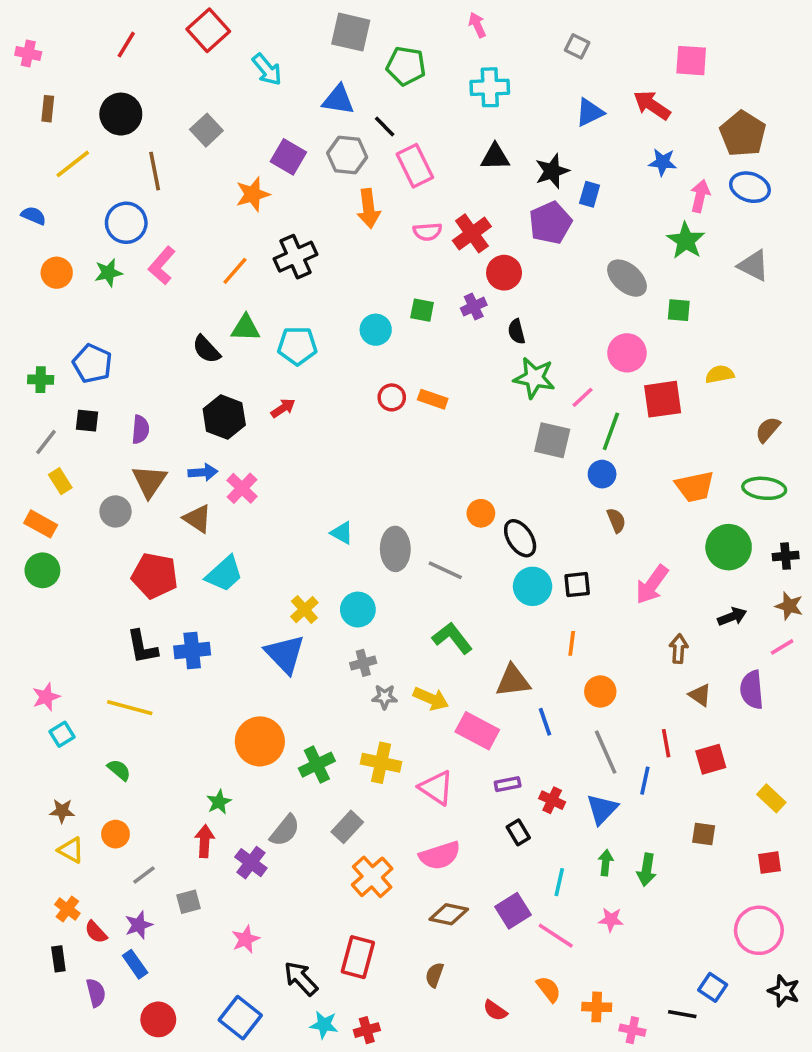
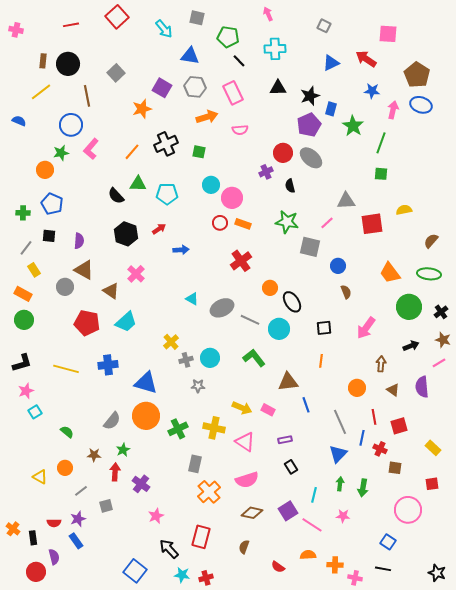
gray square: (351, 32) -> (197, 18), size x0.7
red line: (126, 45) -> (71, 25), turned 49
cyan arrow: (267, 70) -> (164, 29), moved
brown rectangle: (48, 109) -> (43, 61), moved
black line: (385, 127) -> (239, 61), moved
orange arrow: (369, 209) -> (207, 117), turned -100
red cross: (472, 233) -> (241, 261), moved
green star: (686, 241) -> (353, 126), moved
gray triangle: (754, 266) -> (346, 201), moved, turned -30
orange circle: (57, 273) -> (45, 170), moved
gray ellipse: (627, 278) -> (311, 158), moved
green square: (422, 310) -> (199, 152), moved
pink circle: (627, 353) -> (232, 198), moved
green star: (534, 378) -> (287, 222), moved
green line: (611, 431) -> (381, 143), moved
blue arrow: (203, 472) -> (181, 250), moved
brown triangle: (149, 481) -> (84, 270), turned -35
orange trapezoid: (695, 487) -> (390, 273), turned 65
gray ellipse: (395, 549) -> (222, 308), turned 65
black cross: (786, 556) -> (441, 312), turned -32
cyan circle: (533, 586) -> (279, 329), moved
cyan circle: (358, 610) -> (210, 358), moved
black L-shape: (142, 647) -> (22, 363), moved, turned -95
blue triangle: (285, 654) -> (146, 383), moved, turned -30
gray cross: (363, 663) -> (186, 360), moved
orange circle: (600, 691) -> (357, 388), moved
gray star: (385, 697) -> (198, 386), moved
yellow arrow: (431, 699) -> (242, 408), moved
yellow line: (130, 708) -> (66, 369), moved
pink rectangle: (477, 731) -> (268, 410), size x0.6
red cross: (552, 800) -> (380, 449), moved
brown star: (62, 811) -> (94, 455), moved
gray rectangle: (347, 827) -> (195, 464), turned -30
gray semicircle: (285, 831) -> (112, 421), moved
orange cross: (67, 909) -> (13, 529), moved
pink circle: (759, 930) -> (408, 510), moved
red semicircle: (96, 932) -> (54, 523), turned -48
pink star: (246, 939) -> (156, 516), moved
blue square: (713, 987) -> (388, 542), moved
orange semicircle: (549, 989) -> (308, 555), turned -56
black star: (784, 991) -> (437, 573), moved
red circle: (158, 1019) -> (36, 572), moved

